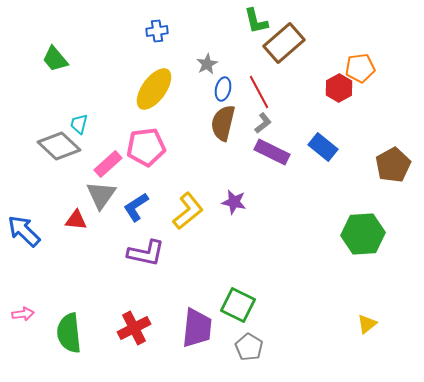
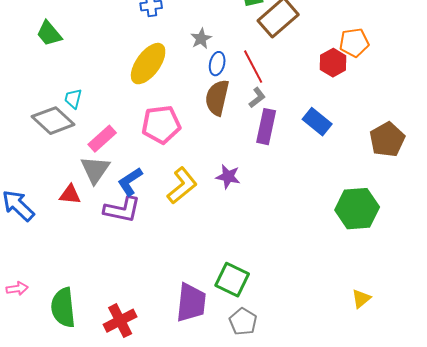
pink pentagon: (146, 147) -> (161, 125), moved
purple rectangle: (272, 152) -> (266, 127), turned 76
purple L-shape: (146, 253) -> (122, 210), moved
red cross: (134, 328) -> (120, 321), moved

